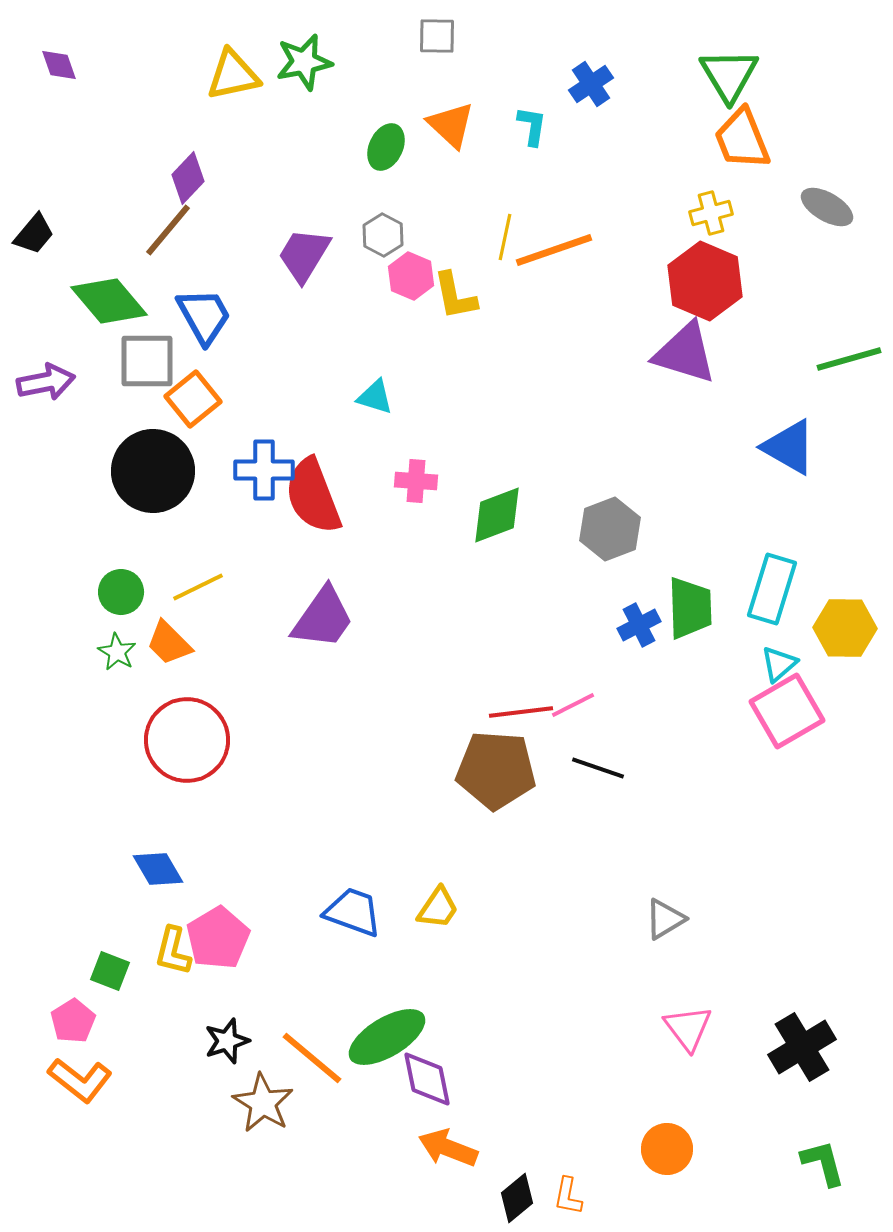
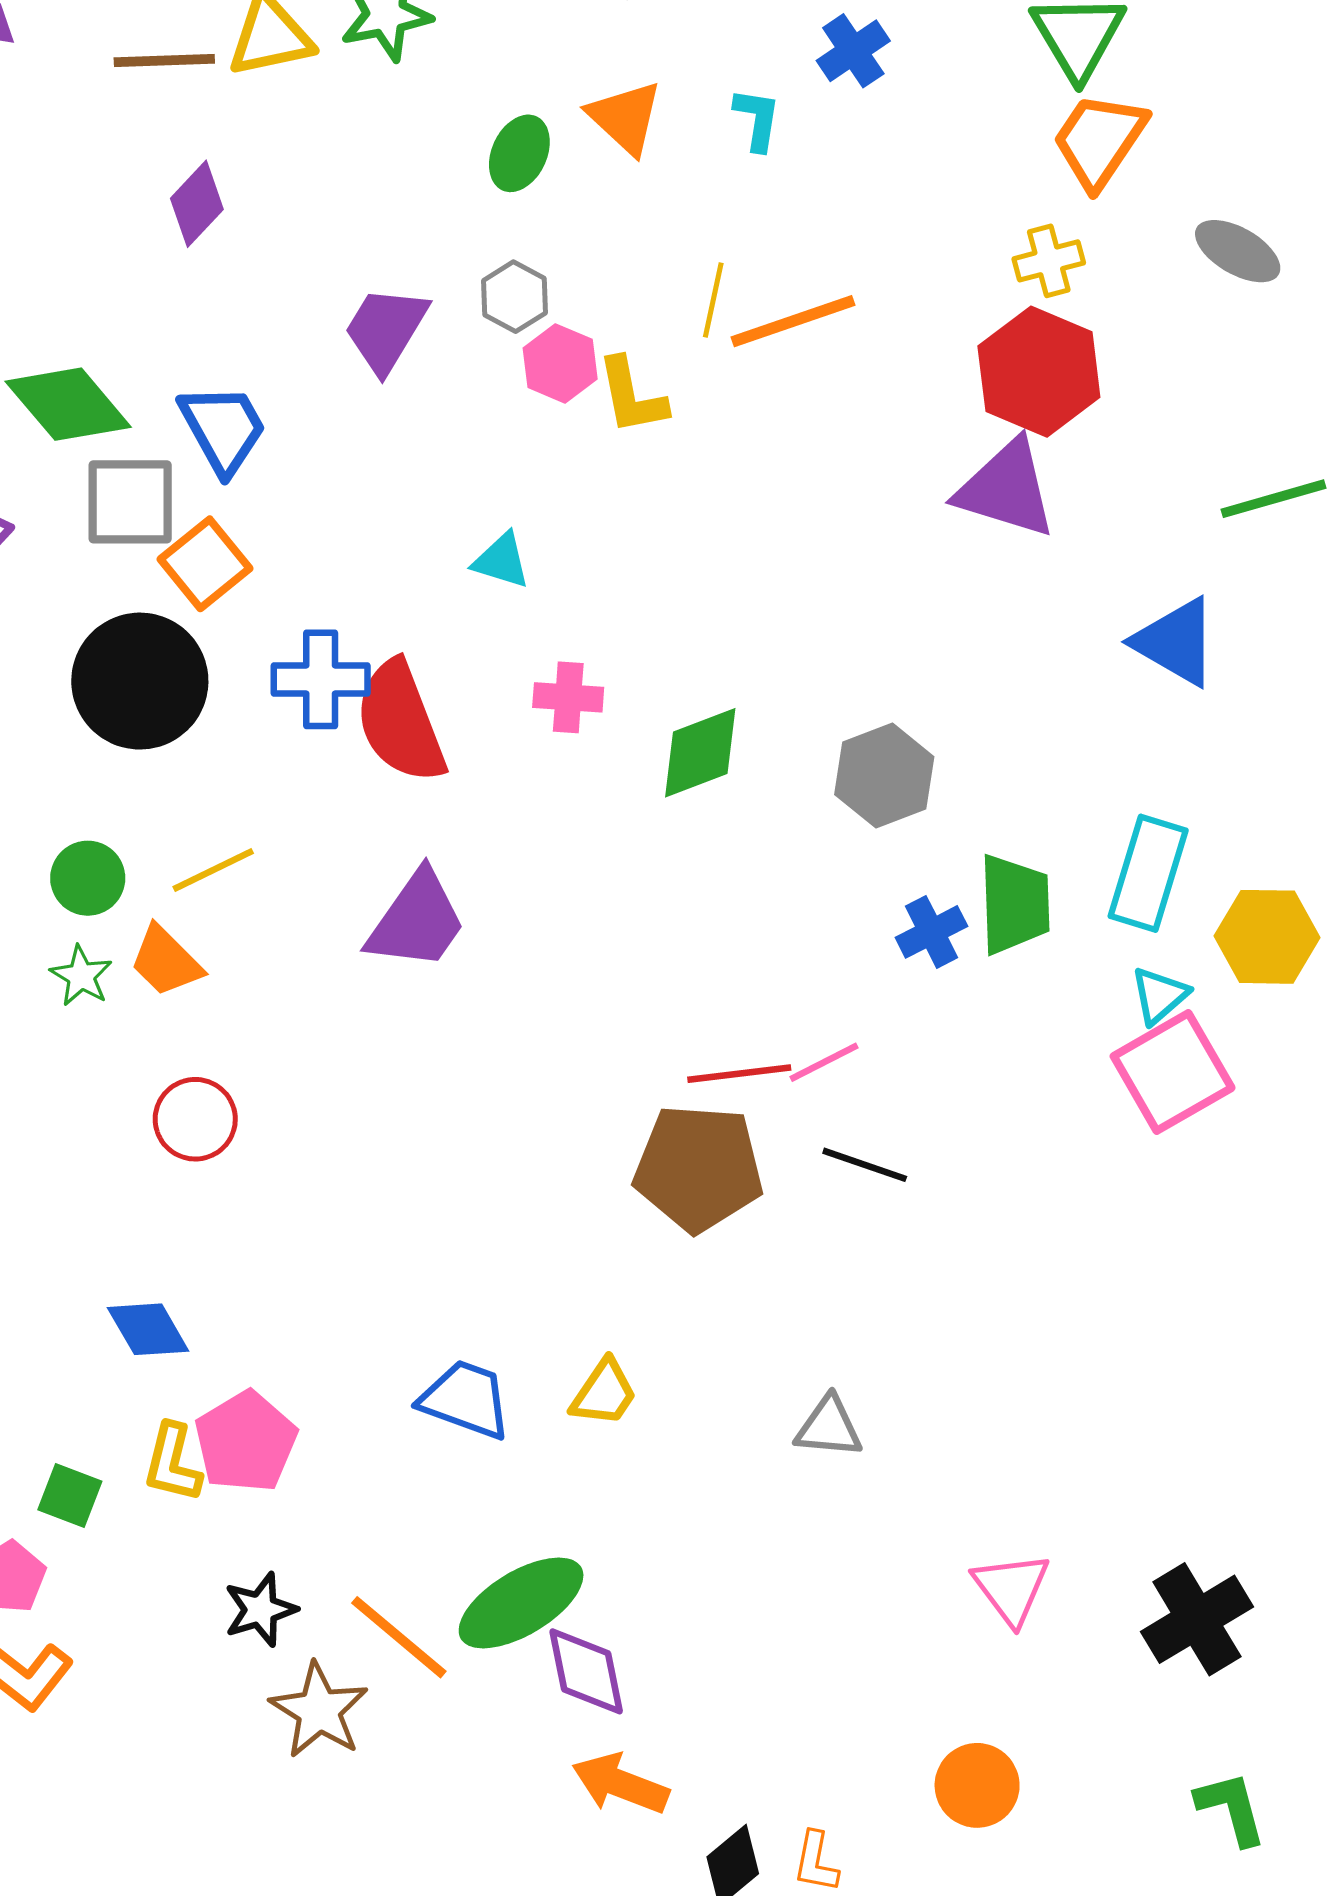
orange trapezoid: (742, 139) -> (1099, 140), turned 56
brown line: (168, 230) -> (164, 61), moved, turned 48
red circle: (187, 740) -> (195, 1119), size x0.6
gray triangle: (665, 919) -> (829, 1427), moved, turned 36

